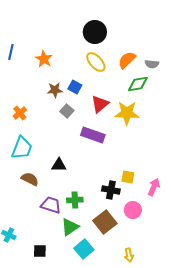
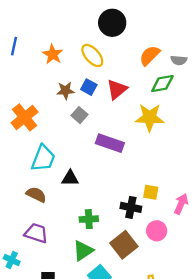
yellow ellipse: (96, 62) -> (92, 55), moved
red triangle: (100, 104) -> (117, 89), moved
orange cross: (20, 113) -> (25, 117), size x1.6
cyan trapezoid: (22, 148) -> (43, 158), moved
purple trapezoid: (51, 205) -> (36, 233), moved

